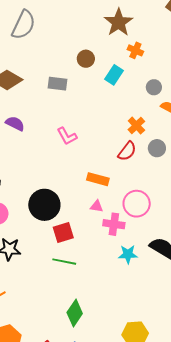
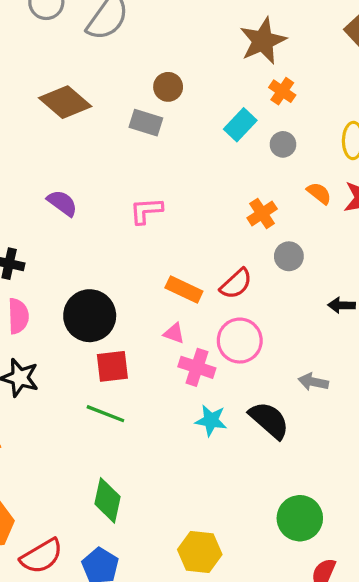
brown circle: (86, 59) -> (168, 87), moved
gray circle: (154, 87) -> (283, 144), moved
purple semicircle: (15, 124) -> (62, 203), moved
pink L-shape: (67, 136) -> (146, 211), turned 105
red semicircle: (127, 151) -> (236, 284), moved
green diamond: (75, 313) -> (108, 500), turned -32

